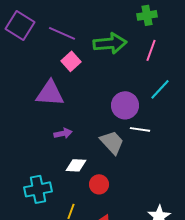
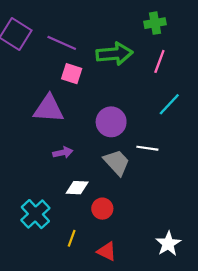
pink square: (71, 61) -> (72, 74), turned -30
purple circle: (125, 105) -> (111, 122), moved
cyan cross: (38, 189) -> (35, 214), turned -32

